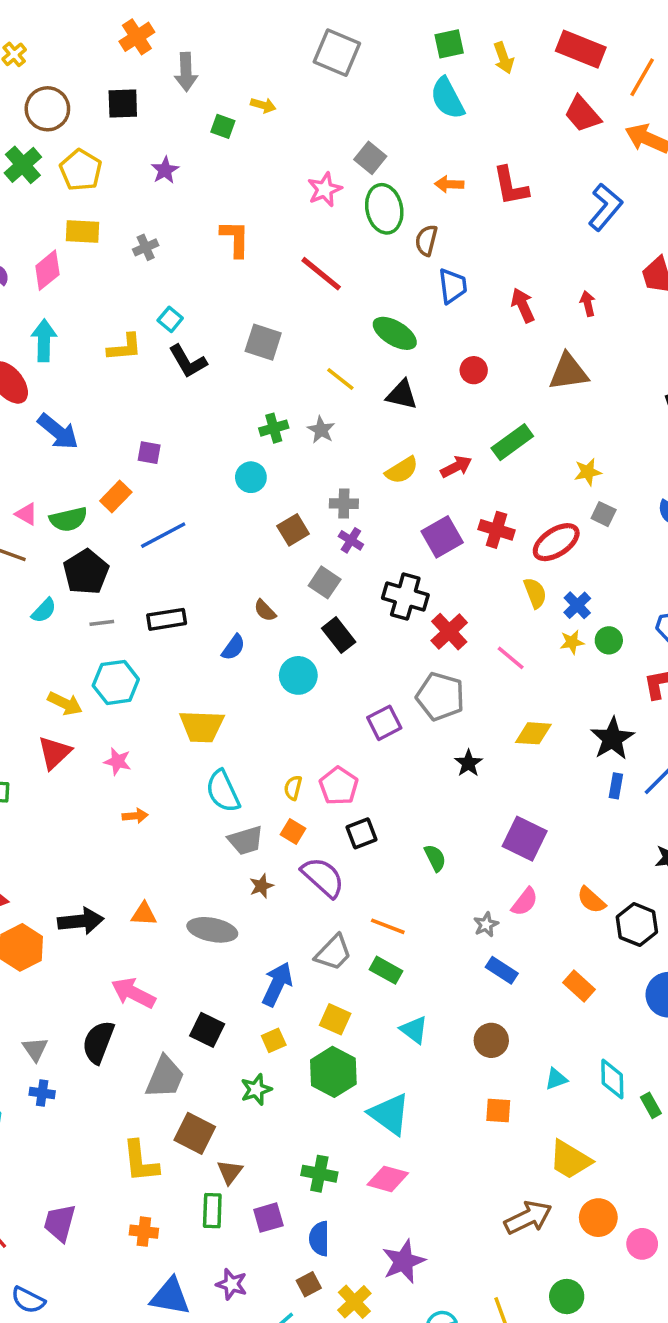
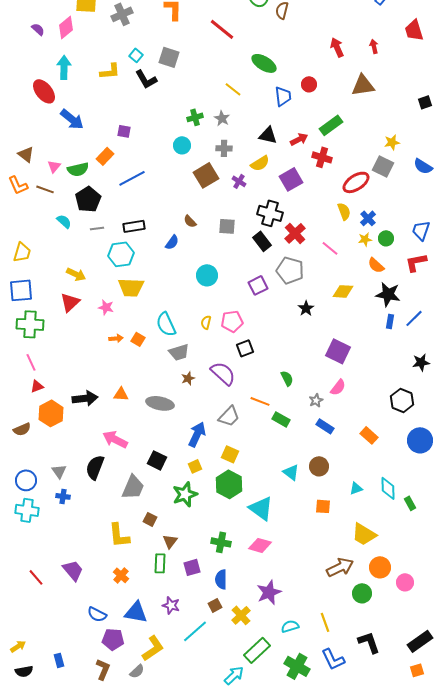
gray cross: (146, 247) -> (122, 14), size x1.5
blue trapezoid: (453, 286) -> (283, 96), moved
gray square: (263, 342) -> (169, 57), moved
black triangle: (402, 395) -> (268, 135), moved
yellow semicircle: (402, 470) -> (260, 163), moved
yellow star: (588, 472) -> (392, 142), moved
gray cross: (344, 504) -> (224, 148), moved
pink triangle: (26, 514) -> (54, 166), turned 40
gray square: (604, 514) -> (383, 166), size x1.5
brown square: (293, 530) -> (206, 175), size x1.4
red cross: (497, 530) -> (322, 157), moved
gray square: (325, 582) -> (227, 226), moved, turned -30
cyan semicircle: (44, 611) -> (64, 221), turned -91
black rectangle: (339, 635) -> (262, 241), moved
cyan circle: (298, 675) -> (207, 275), moved
cyan hexagon: (116, 682) -> (121, 254), moved
yellow trapezoid: (202, 726) -> (131, 287), moved
black star: (612, 739) -> (388, 294), turned -30
pink pentagon: (339, 786) -> (232, 321), turned 30
orange square: (293, 832) -> (138, 339), moved
green semicircle: (435, 858) -> (287, 378), moved
orange semicircle: (591, 900) -> (376, 265), moved
green rectangle: (386, 970) -> (281, 419), moved
cyan triangle: (414, 1030) -> (291, 472), moved
green star: (256, 1089) -> (185, 494), size x1.4
brown square: (195, 1133) -> (150, 519), size x0.6
purple trapezoid: (60, 1223) -> (73, 570), turned 125
orange cross: (144, 1232) -> (121, 575), turned 35
green circle: (567, 1297) -> (362, 593), moved
blue semicircle: (28, 1300) -> (97, 614), moved

